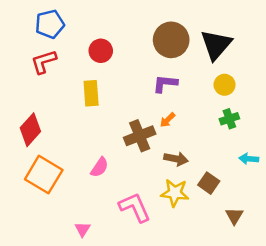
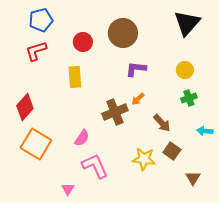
brown circle: (171, 40) -> (123, 33), moved
black triangle: (216, 45) -> (187, 23), moved
brown arrow: (176, 159) -> (162, 123), moved, turned 36
pink L-shape: (135, 207) -> (95, 166), moved

